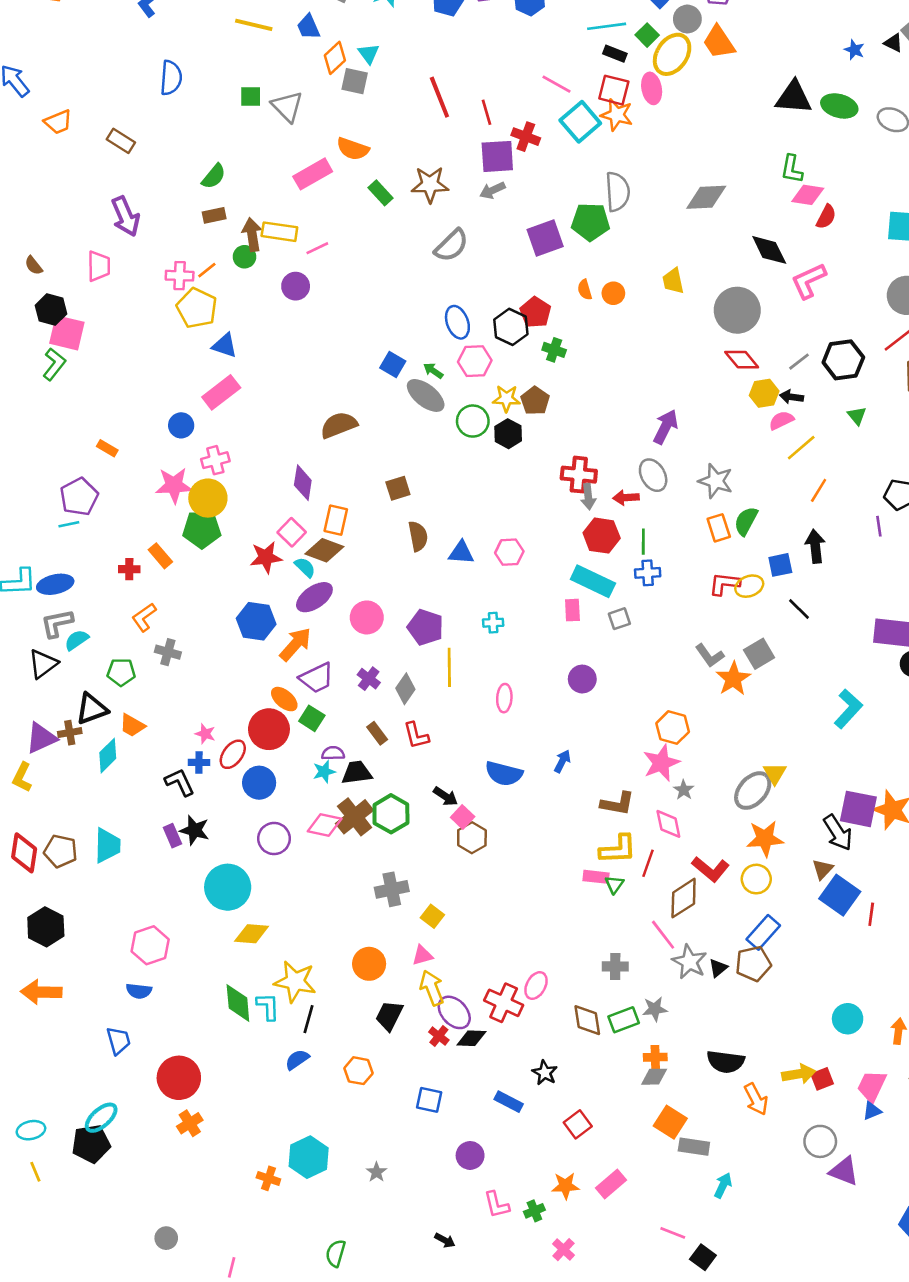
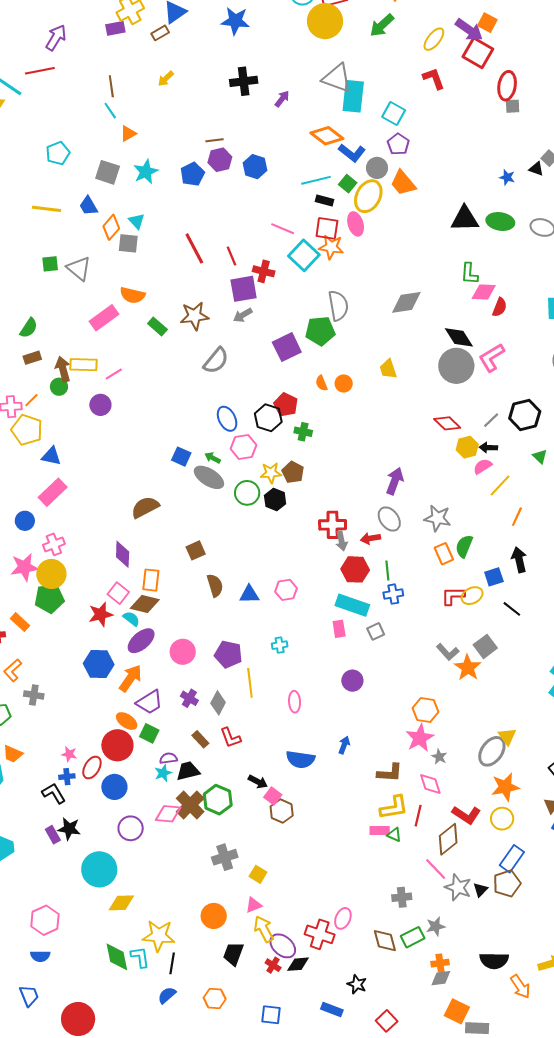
gray circle: (737, 310) -> (456, 366), moved
green triangle: (614, 884) -> (394, 835), turned -35

